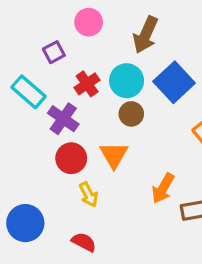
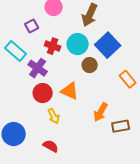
red cross: (87, 84) -> (53, 46), turned -35
brown circle: (131, 114) -> (90, 65), moved
orange triangle: (114, 155) -> (70, 91), turned -36

